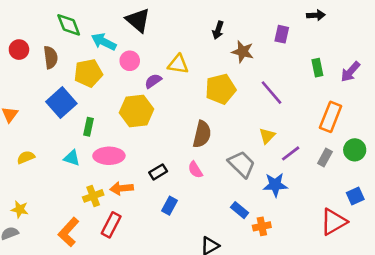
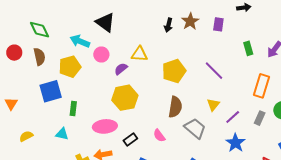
green diamond: (69, 25) -> (39, 30), moved
brown star: (243, 52) -> (190, 21), moved, turned 30
blue square: (61, 103) -> (51, 91), turned 30
yellow hexagon: (136, 111) -> (125, 98), moved
brown semicircle: (202, 134) -> (175, 107), moved
pink ellipse: (109, 156) -> (105, 126), moved
blue star: (275, 185) -> (236, 143), moved, turned -30

